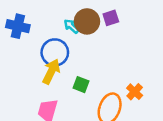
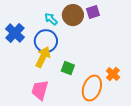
blue cross: (18, 26) -> (15, 33), moved, turned 30
cyan arrow: (71, 26) -> (51, 19), moved

